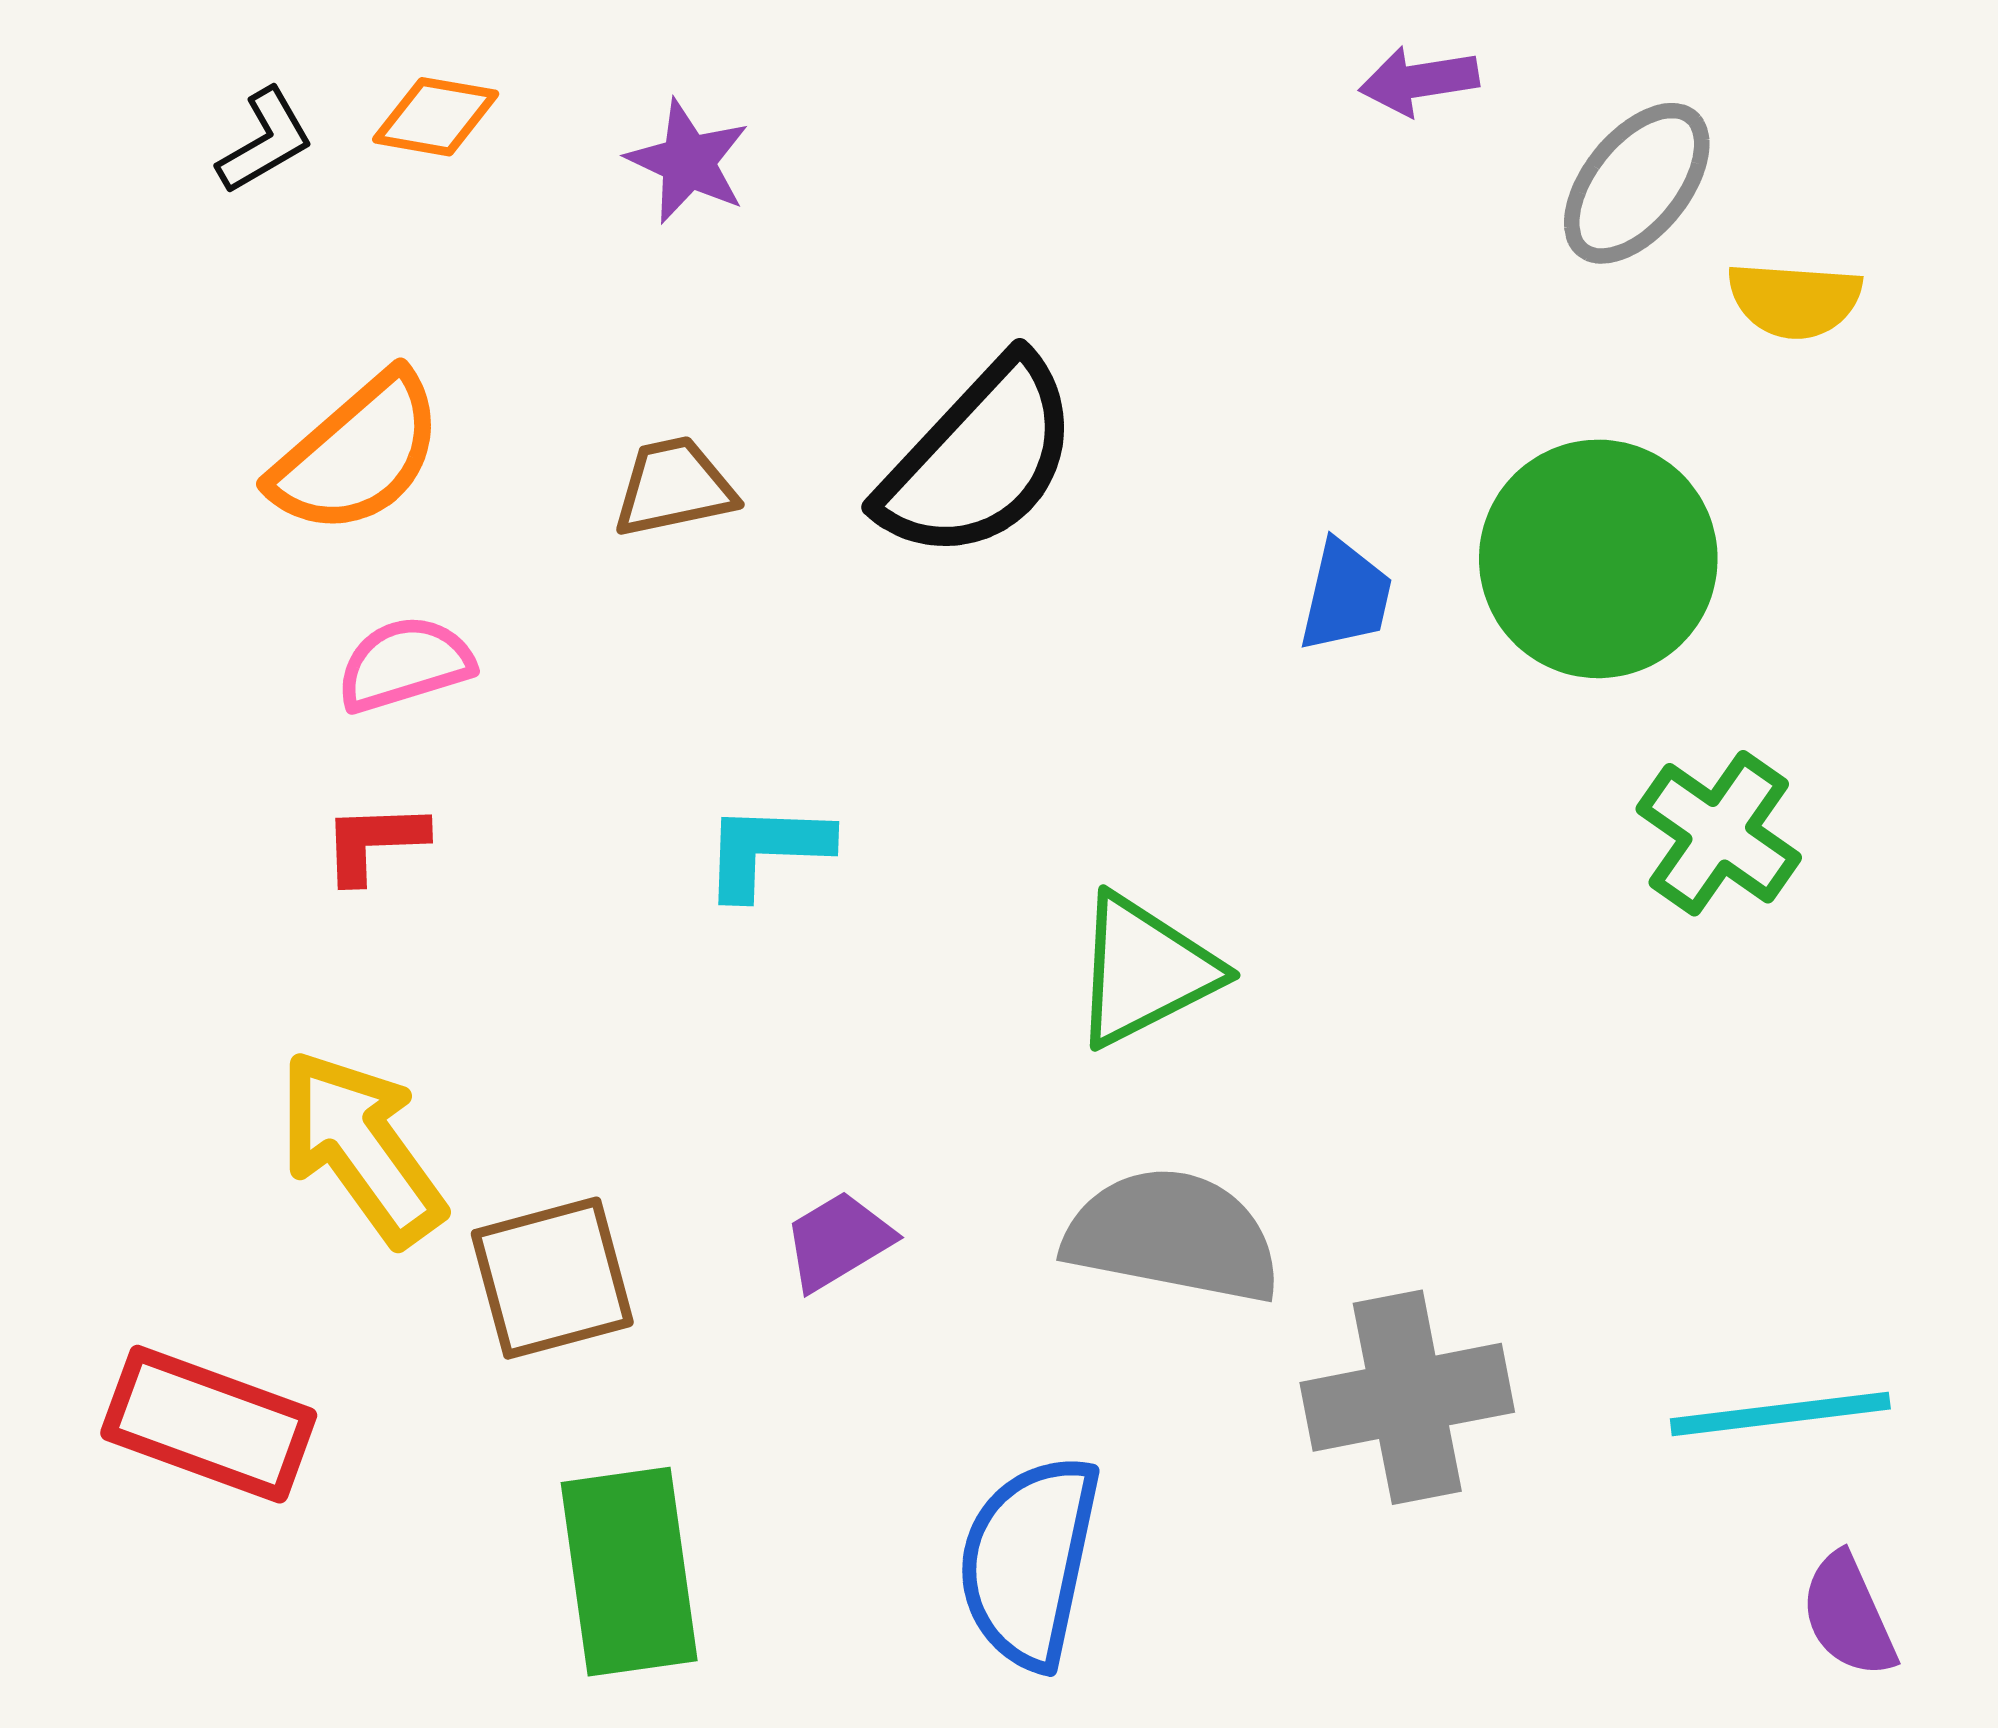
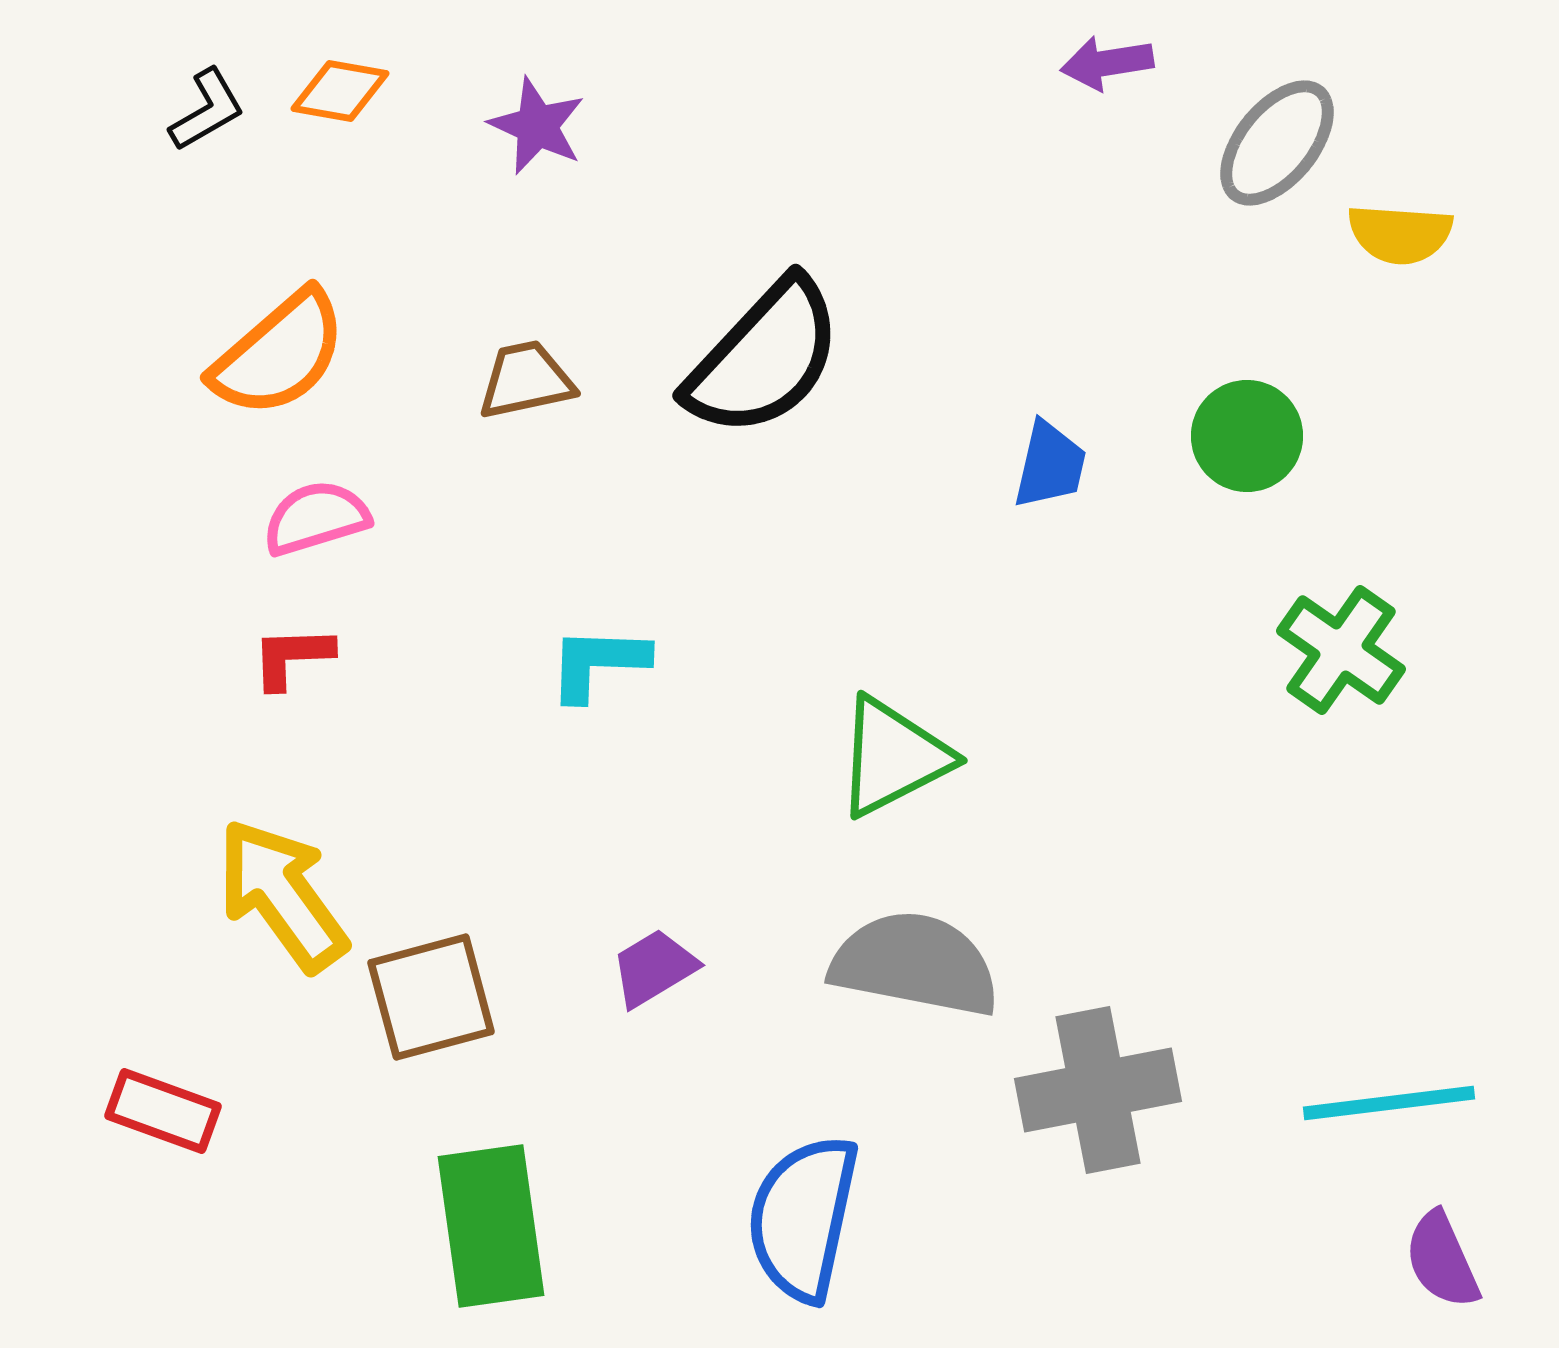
green circle: (1598, 559) -> (1247, 436), size x0.6
red rectangle: (209, 1424) -> (163, 1111), size x0.7

